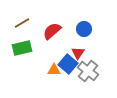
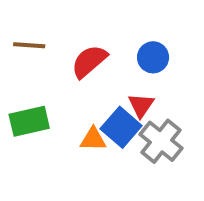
brown line: (22, 23) -> (29, 45), turned 35
green rectangle: (22, 48) -> (29, 121), moved

